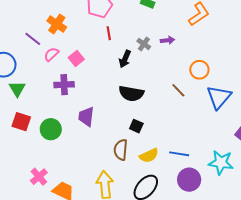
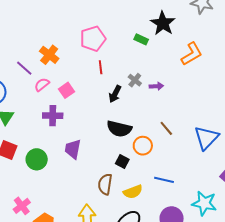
purple arrow: (168, 40) -> (156, 86), moved
orange circle: (199, 70) -> (143, 146), moved
blue line: (179, 154) -> (164, 180), moved

